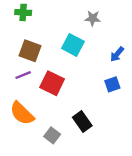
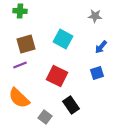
gray star: (93, 18) -> (95, 16), moved
brown square: (30, 51) -> (26, 44), turned -36
red square: (52, 83) -> (57, 76), moved

